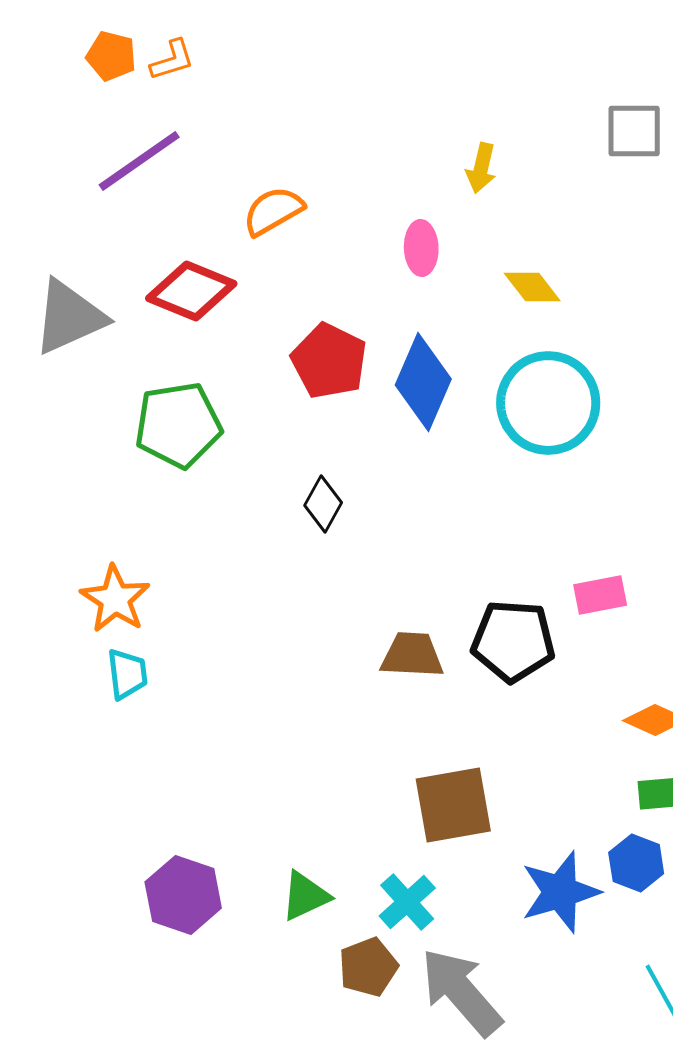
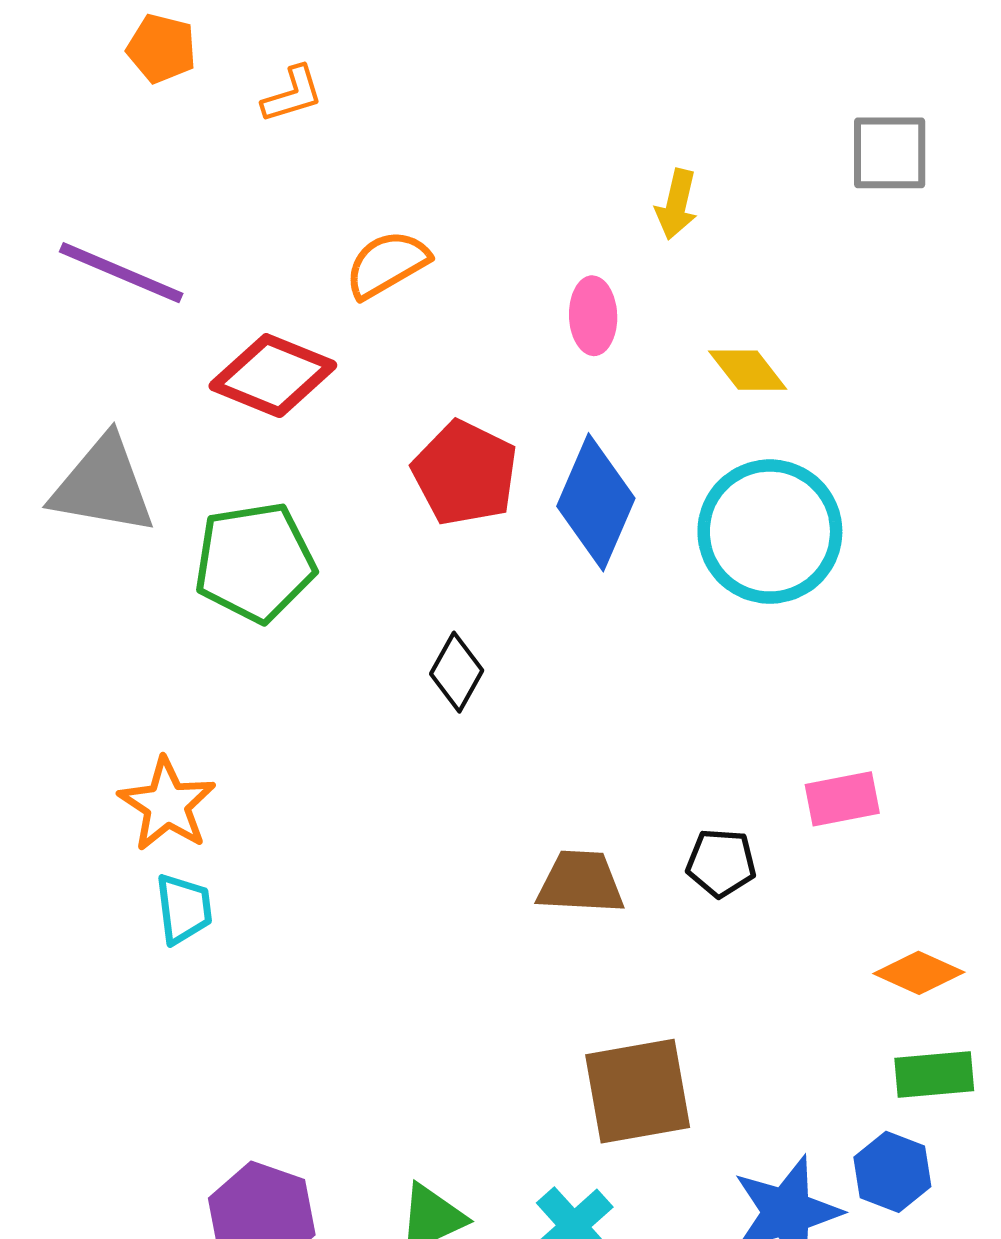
orange L-shape: (172, 60) -> (292, 94), moved
purple line: (139, 161) -> (121, 273), moved, turned 58
gray triangle: (69, 317) -> (103, 486), moved, turned 34
black pentagon: (513, 641) -> (721, 863), size x0.6

